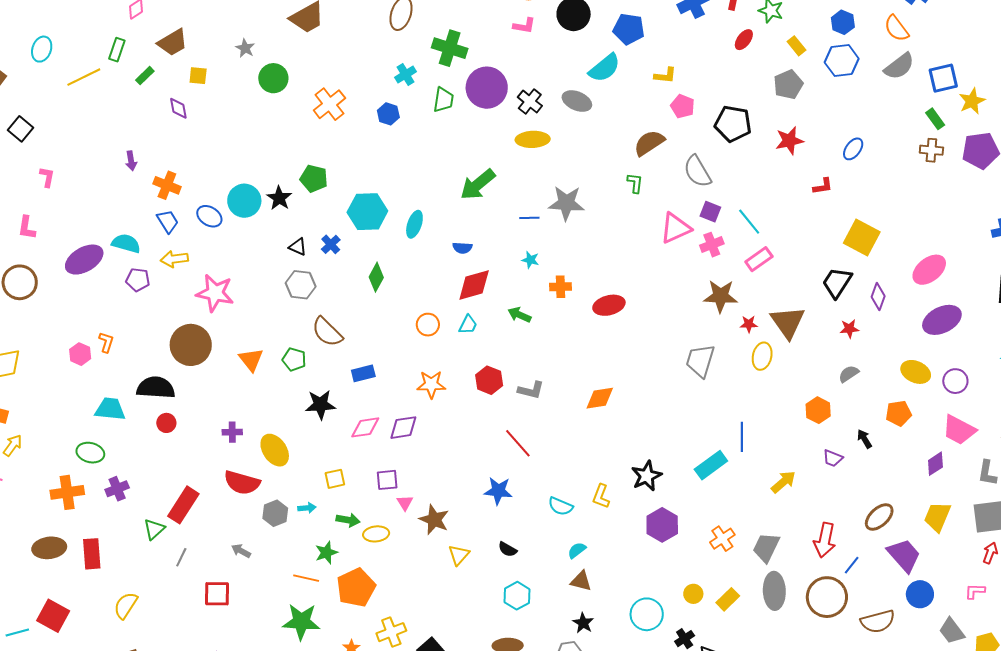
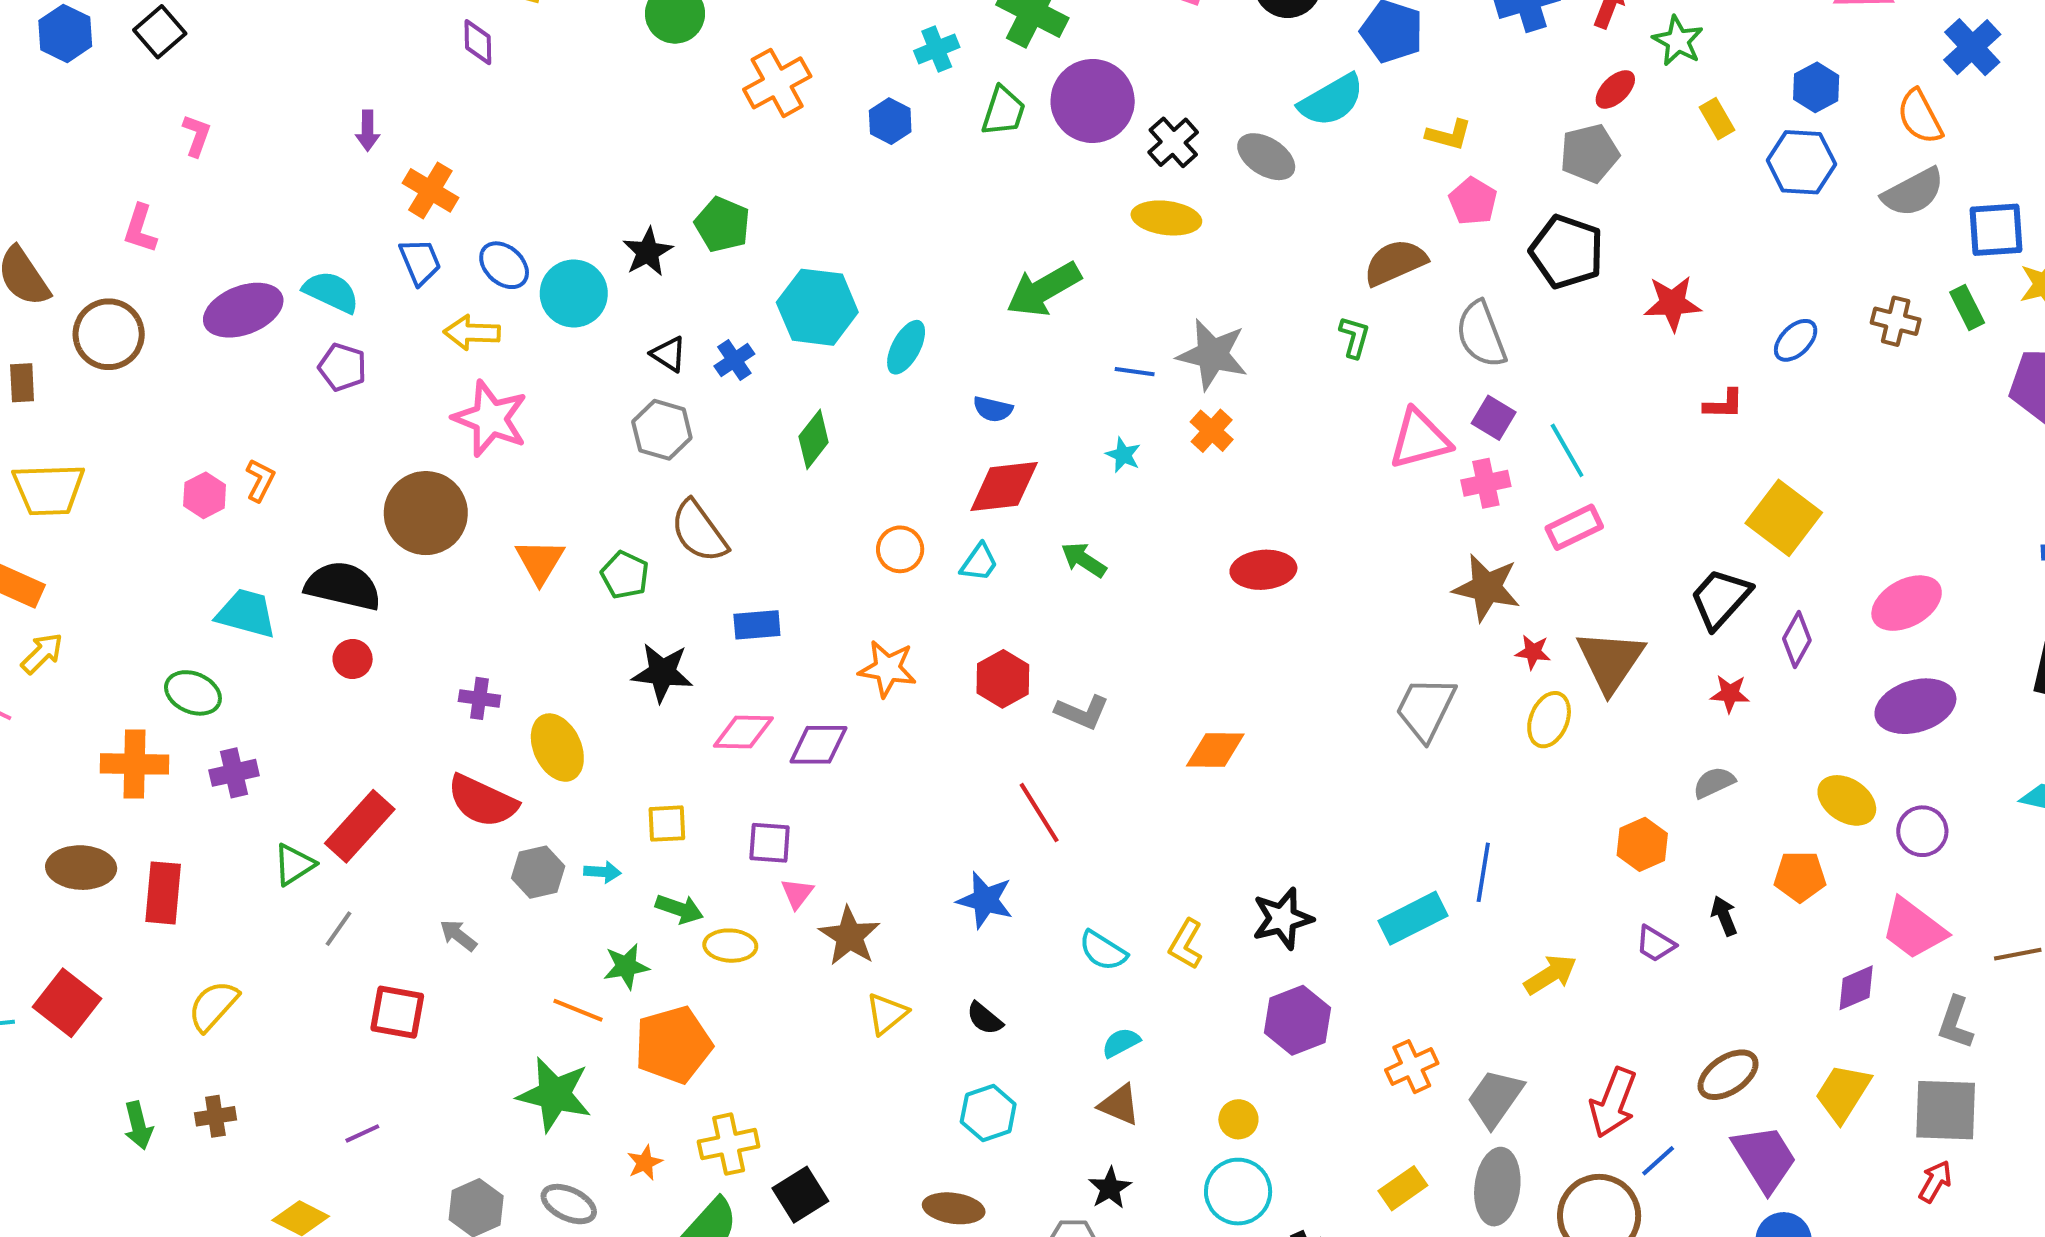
gray pentagon: (788, 84) -> (1590, 153), moved
brown cross: (931, 150) -> (1896, 321), moved
cyan circle: (244, 201) -> (574, 294), moved
yellow arrow: (174, 259) -> (472, 333), moved
orange cross: (560, 287) -> (1212, 431), moved, turned 35
yellow circle: (693, 594) -> (1238, 1119), moved

